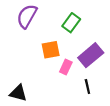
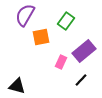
orange square: (51, 50) -> (41, 37), moved
black line: (87, 87) -> (81, 80), turned 56

